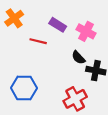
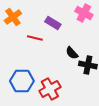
pink cross: (86, 31) -> (84, 13), moved
red cross: (75, 99) -> (50, 89), moved

